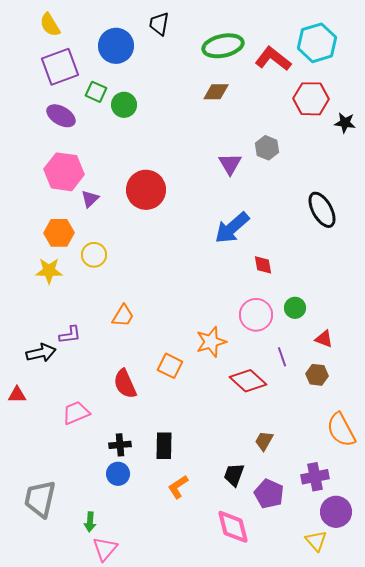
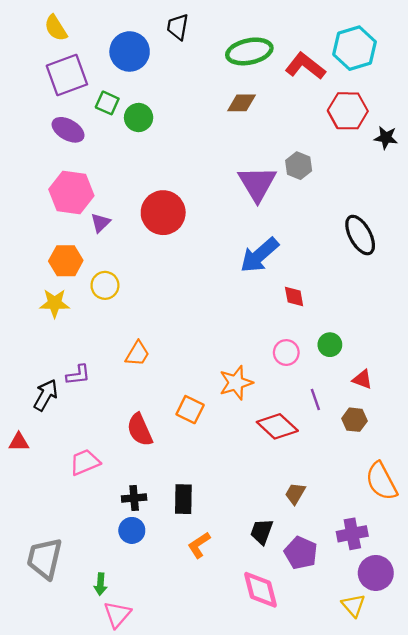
purple triangle: (230, 164) -> (257, 184), size x1.5
pink circle: (256, 315) -> (286, 353), size x0.7
black arrow: (41, 353) -> (46, 395), turned -48

